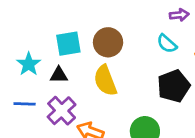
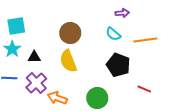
cyan square: (68, 44) -> (16, 26), moved
black pentagon: (174, 86) -> (118, 65), turned -30

